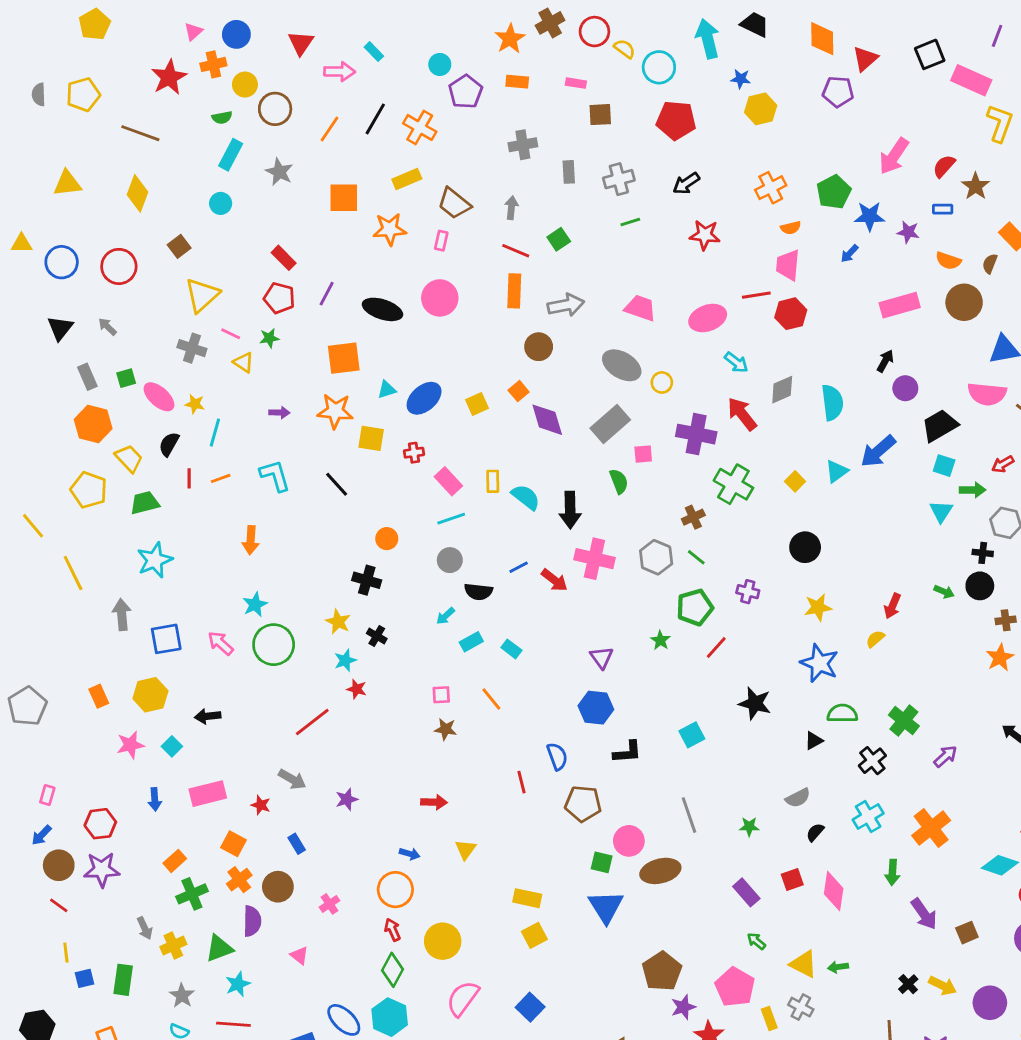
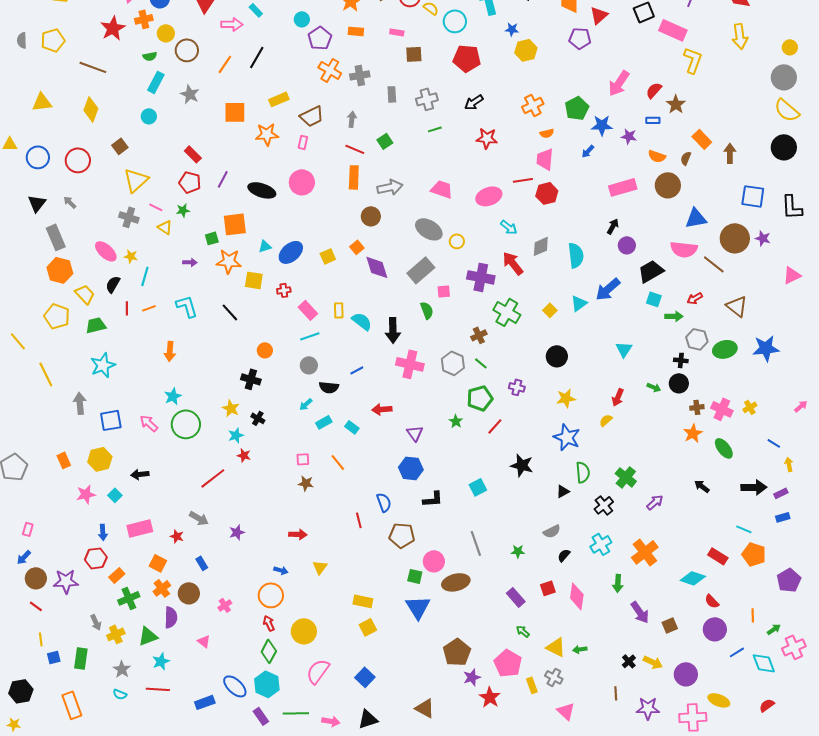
orange cross: (420, 127) -> (330, 70), moved
brown trapezoid: (454, 203) -> (312, 116), turned -65
gray rectangle: (87, 377) -> (56, 237), size x1.4
green square: (126, 378) -> (212, 238), moved
cyan triangle: (941, 511) -> (624, 349), moved
red arrow: (554, 580) -> (382, 409), moved, turned 138
green semicircle: (842, 713) -> (583, 472), turned 85
red hexagon: (100, 824) -> (96, 558), moved

